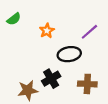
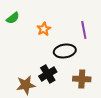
purple line: (89, 32) -> (84, 30), turned -60

